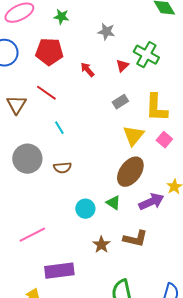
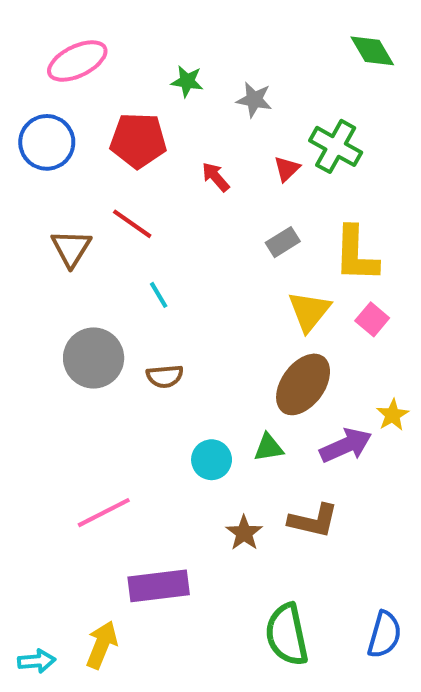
green star: (61, 17) -> (187, 81), moved
green triangle: (113, 203) -> (268, 448), turned -42

